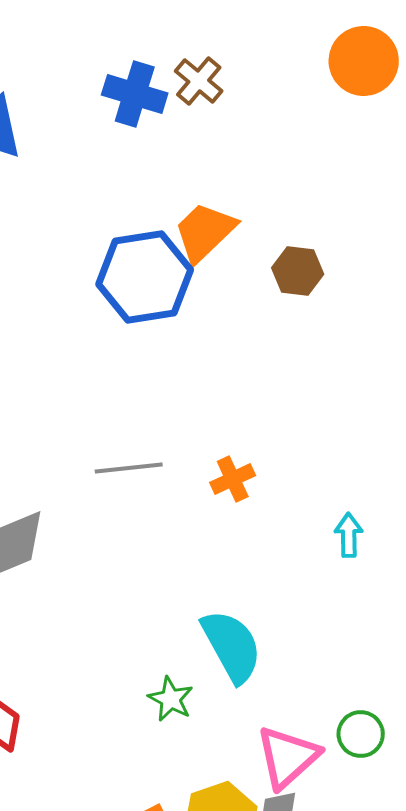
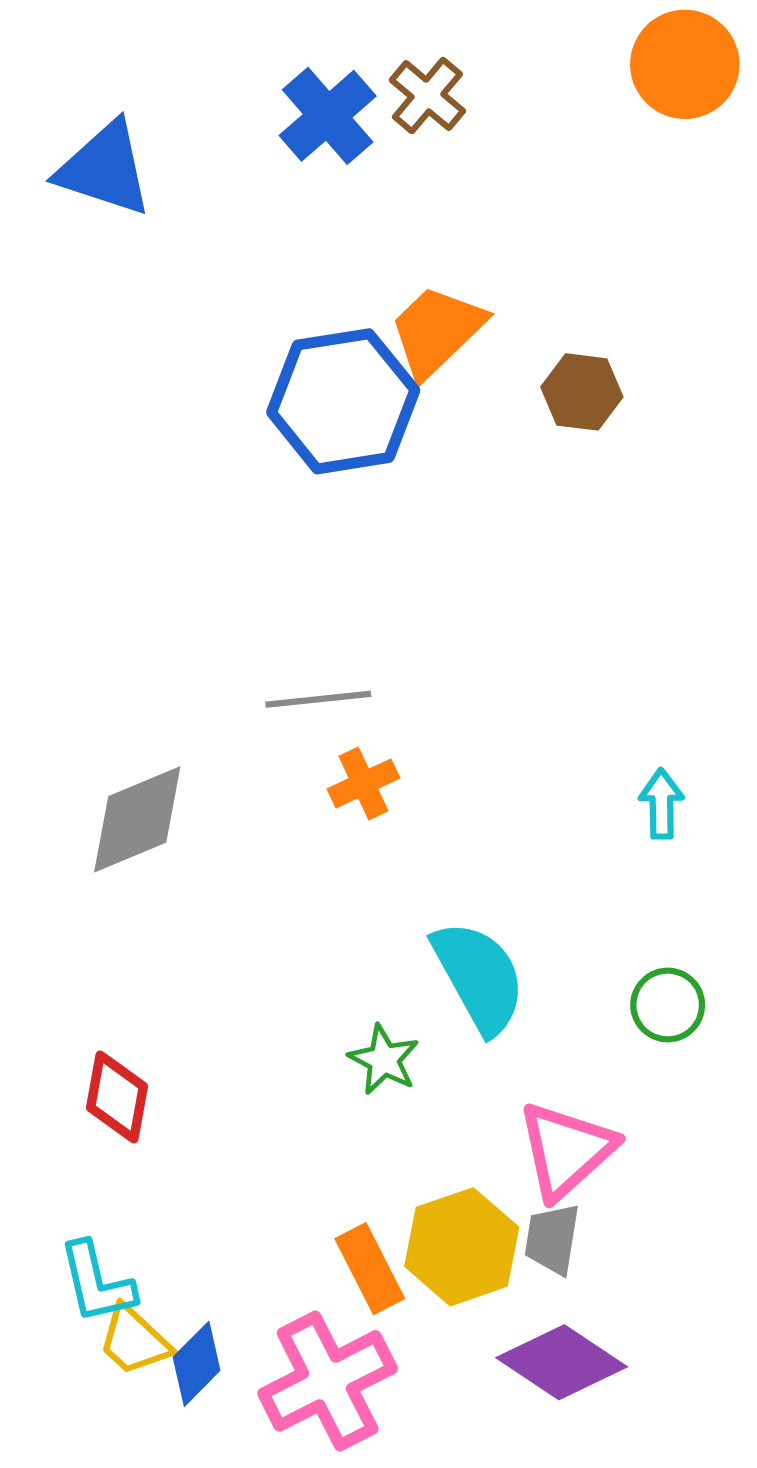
blue cross: (135, 94) -> (328, 116), turned 32
orange cross: (233, 479) -> (363, 783), moved
green circle: (361, 734) -> (668, 1005), moved

